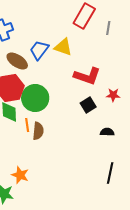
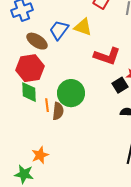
green circle: (35, 98) -> (71, 93), moved
black square: (88, 105) -> (120, 85), moved
orange star: (20, 175) -> (40, 155), turned 30

